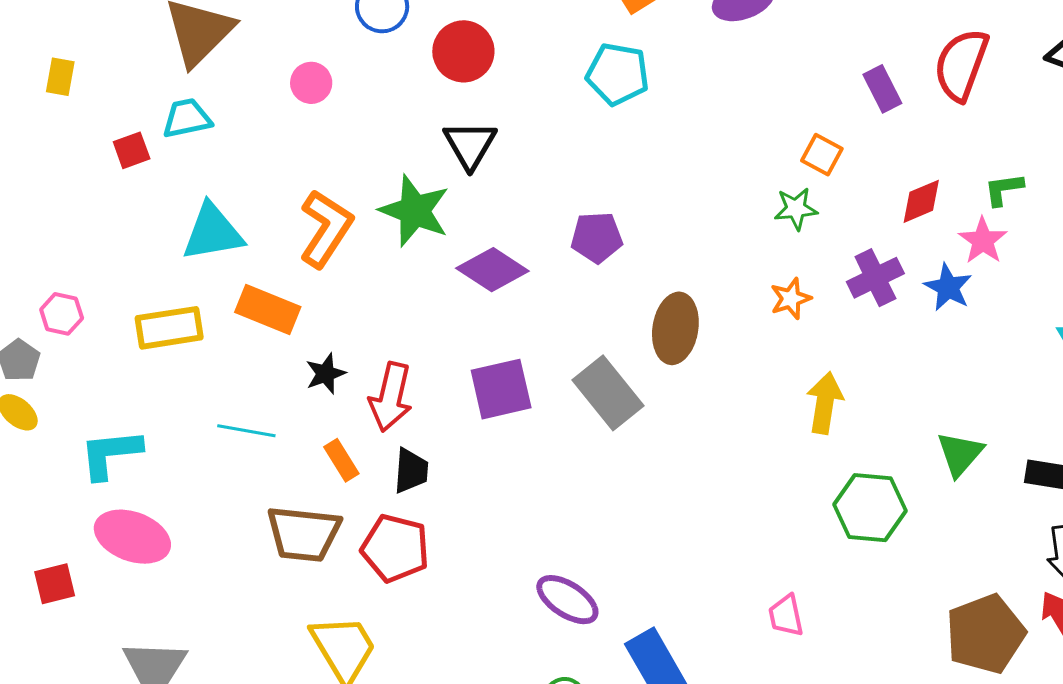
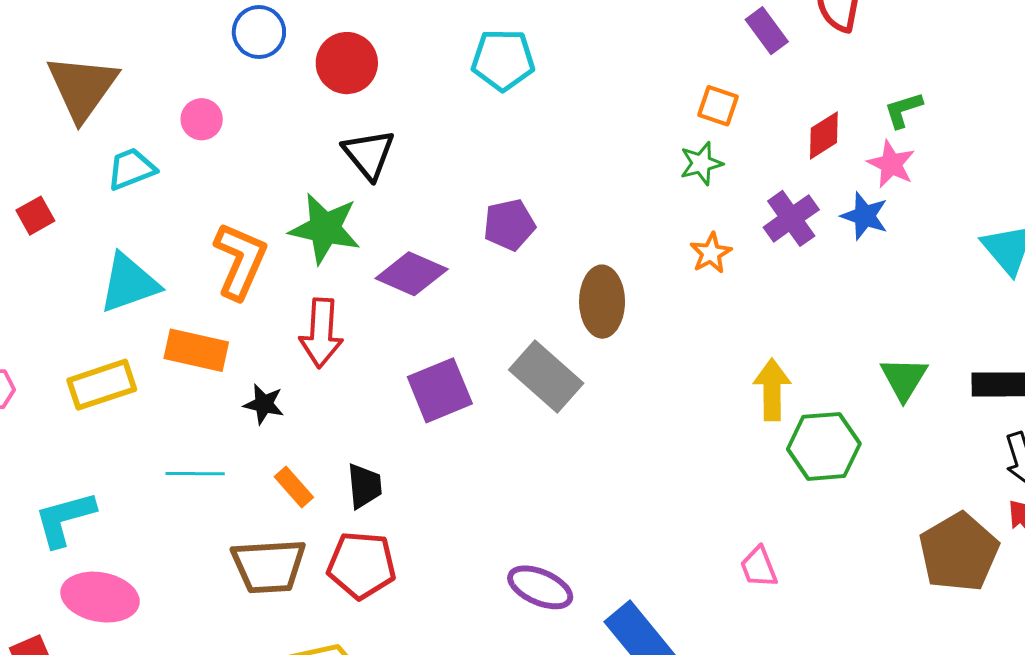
cyan trapezoid: (187, 118) -> (131, 169), moved
black star: (326, 374) -> (264, 404), turned -30
red arrow: (391, 397) -> (321, 333), moved
yellow arrow: (825, 403) -> (772, 390), moved

